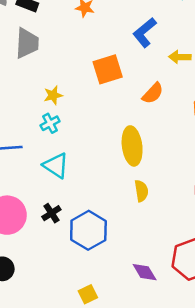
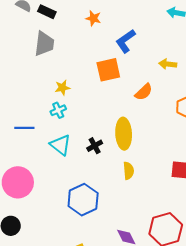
blue L-shape: (145, 33) -> (126, 41), moved
black cross: (51, 213) -> (95, 146), moved

